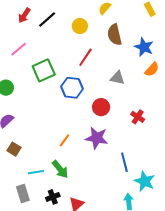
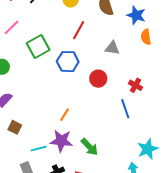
orange semicircle: (152, 69) -> (146, 37), turned 133
purple star: (97, 138) -> (61, 141), moved
blue line: (124, 162) -> (125, 109), moved
green arrow: (60, 169) -> (90, 147), moved
cyan star: (145, 181) -> (148, 149), turned 30

